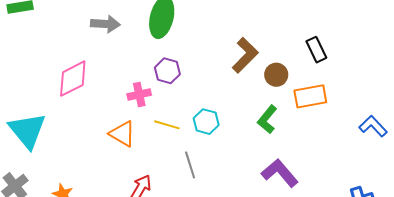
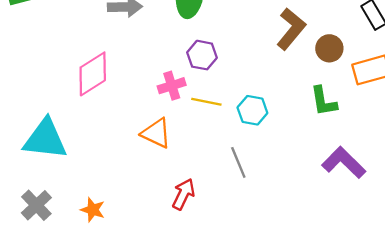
green L-shape: (267, 119) -> (324, 101), turned -44
yellow line: (167, 125) -> (206, 102), moved
cyan triangle: (27, 131) -> (45, 139), turned -39

